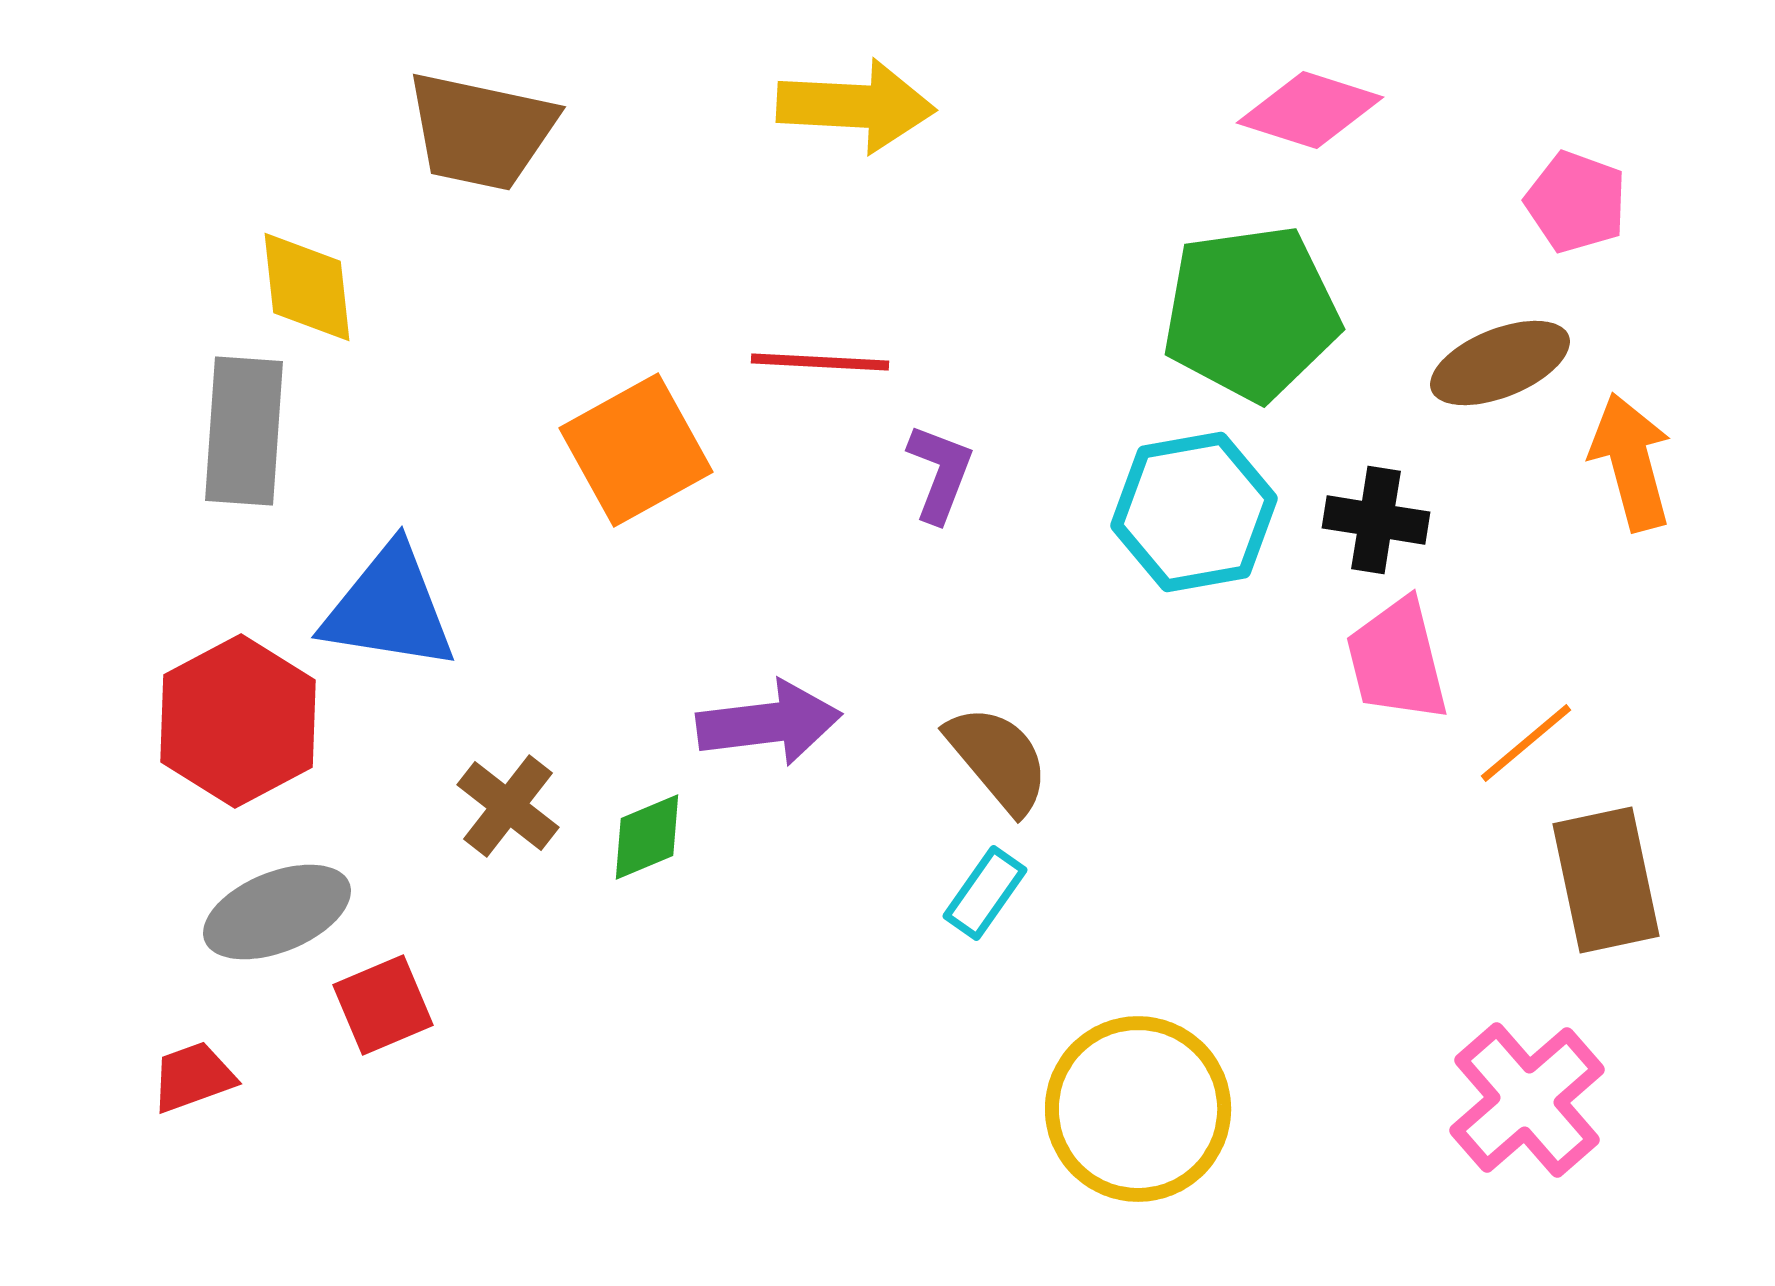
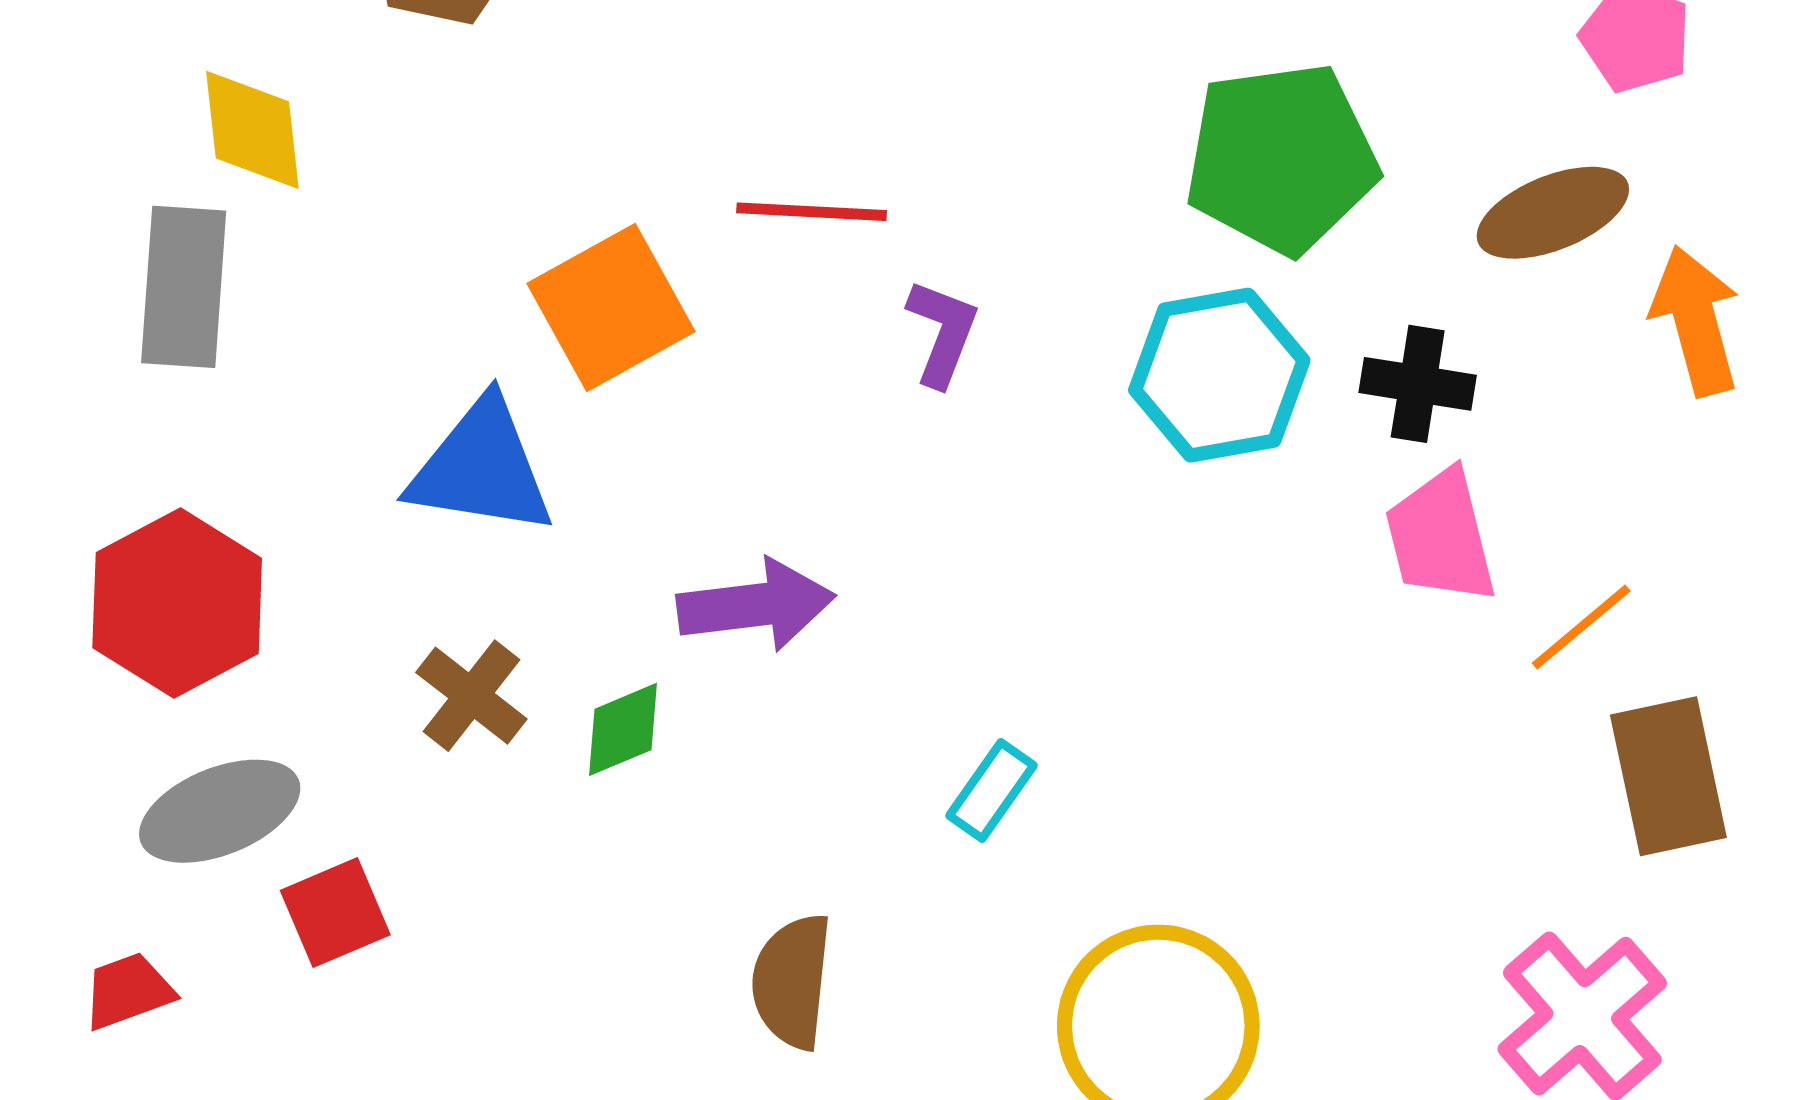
blue triangle: (389, 608) -> (481, 468), moved
brown semicircle: (998, 759) -> (792, 981), moved, turned -134

